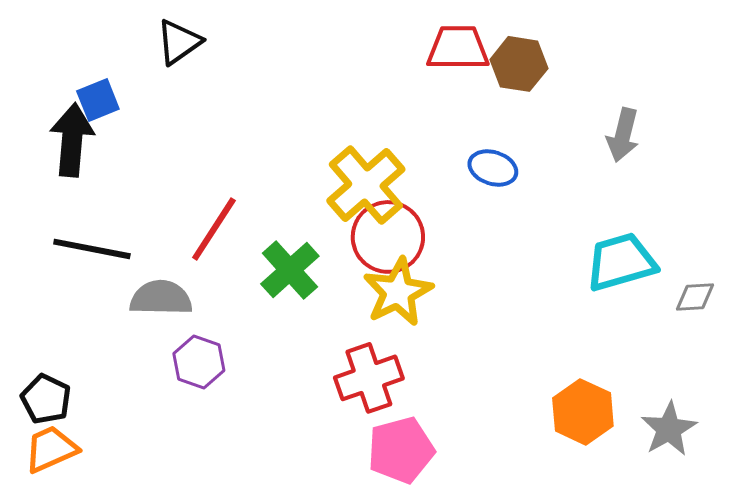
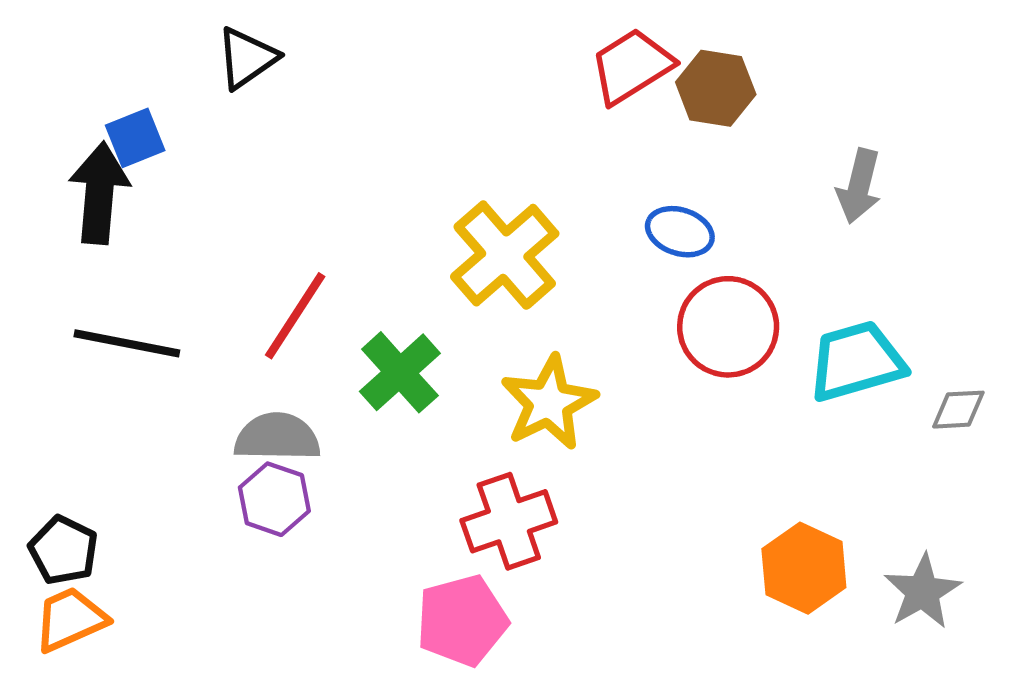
red trapezoid: (458, 48) -> (632, 66), turned -32
red circle: (388, 237) -> (728, 327), moved
gray semicircle: (161, 298) -> (277, 437), moved
pink pentagon: (401, 450) -> (462, 621), moved

